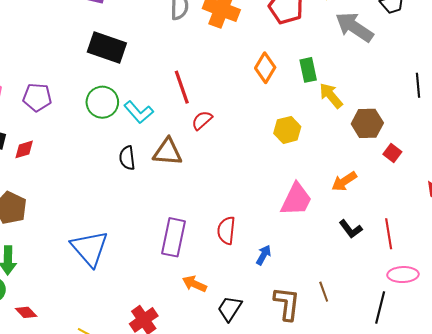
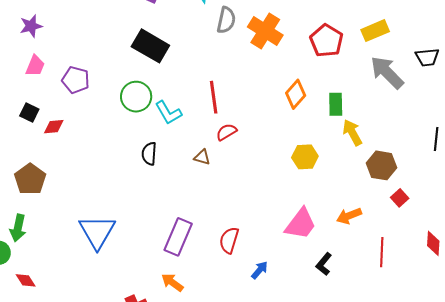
brown triangle: (168, 152) -> (202, 157), moved, size x0.6
black L-shape: (351, 229) -> (324, 264), moved, turned 65
red line: (389, 234) -> (382, 252), moved
orange arrow: (195, 284) -> (172, 282), moved

